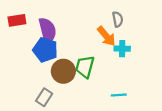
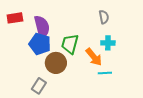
orange arrow: (106, 36) -> (94, 57), moved
green trapezoid: (85, 67) -> (70, 44), moved
cyan line: (119, 95) -> (105, 73), moved

